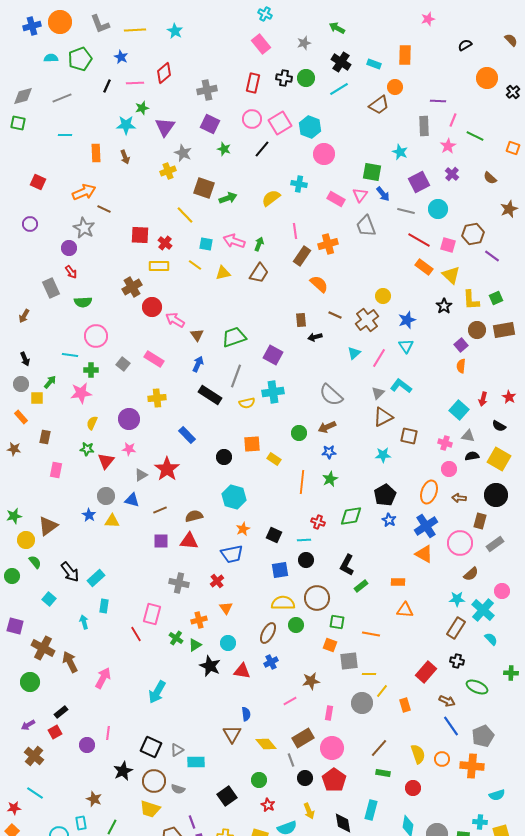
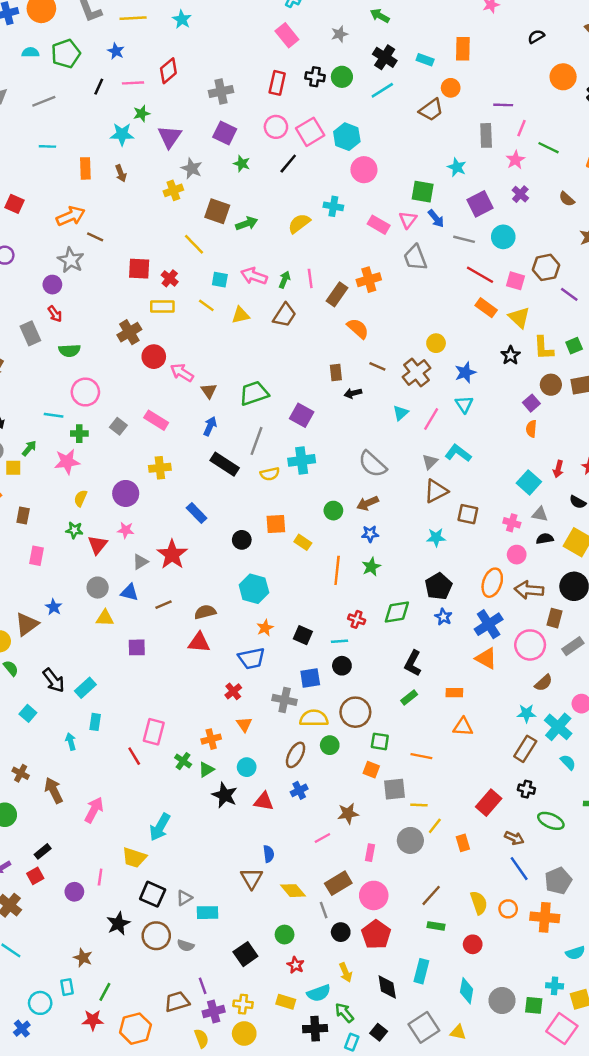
pink line: (295, 231) -> (310, 278), moved
brown arrow: (459, 498) -> (529, 590), size x1.6
blue star: (89, 515) -> (54, 607), moved
purple square: (161, 541) -> (137, 647), moved
black L-shape: (347, 565) -> (413, 663), moved
gray cross: (179, 583) -> (285, 700), moved
brown cross: (43, 648) -> (21, 773), size x0.6
yellow trapezoid: (150, 809) -> (134, 858), moved

